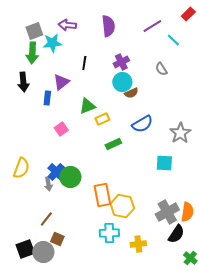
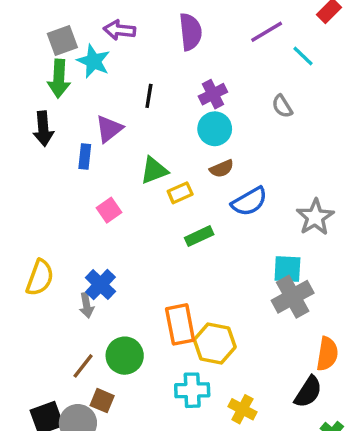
cyan star: (52, 43) -> (93, 61), turned 30
brown semicircle: (131, 93) -> (222, 169), moved
green circle: (70, 177) -> (125, 356), moved
gray cross: (167, 212) -> (293, 297), moved
yellow cross: (138, 244) -> (242, 409), turned 35

